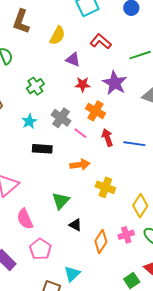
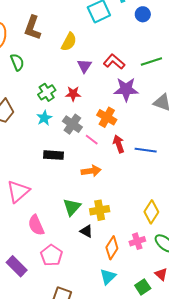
red L-shape: (101, 41) -> (114, 62), moved
purple triangle: (73, 60) -> (84, 66), turned 42
purple star: (115, 83) -> (126, 89), turned -30
red star: (83, 84) -> (73, 94), moved
cyan star: (29, 121) -> (44, 118), moved
yellow cross: (105, 187) -> (100, 210), moved, turned -30
cyan triangle: (72, 274) -> (108, 277), moved

